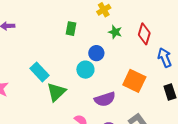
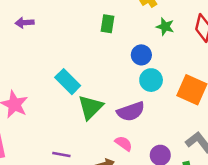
cyan circle: (85, 70) -> (151, 80), moved
purple semicircle: (105, 99) -> (131, 111), moved

